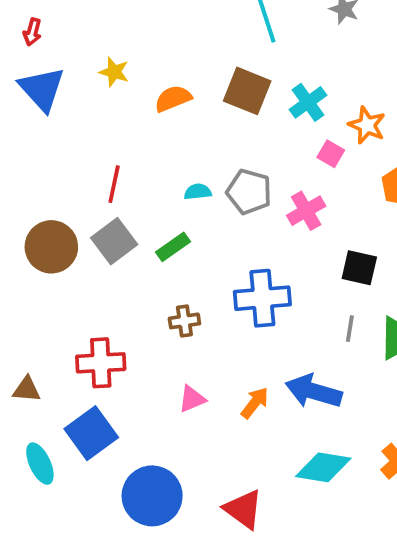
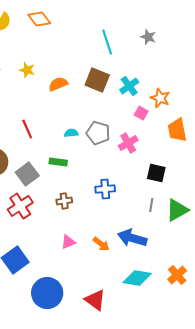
red line: (114, 184) -> (27, 129), turned -36
gray square: (114, 241) -> (27, 174), moved
green rectangle: (173, 247) -> (58, 162), turned 42
blue cross: (262, 298) -> (105, 189), size x0.7
red cross: (101, 363) -> (20, 206), moved, turned -30
orange arrow: (255, 403) -> (101, 244), turned 90

